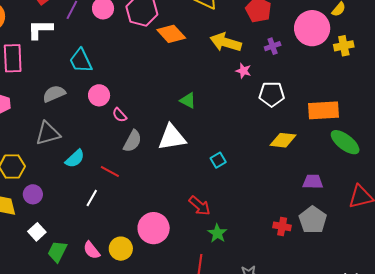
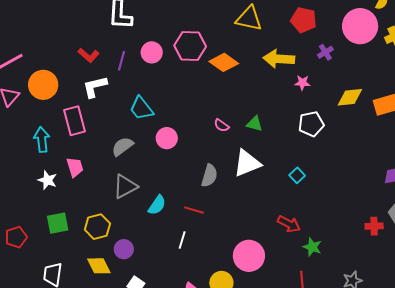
white pentagon: (272, 94) -> (311, 124), moved
pink semicircle: (120, 115) -> (222, 125), moved
yellow diamond: (283, 140) -> (350, 97), moved

